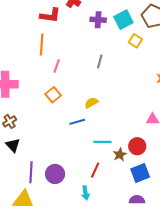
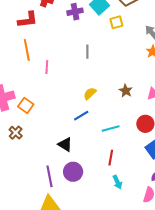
yellow square: (135, 41) -> (116, 22), turned -32
orange square: (53, 95) -> (26, 105), moved
black triangle: (13, 145) -> (65, 144), moved
brown star: (120, 155) -> (126, 91), moved
cyan arrow: (85, 193) -> (117, 182), moved

